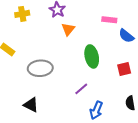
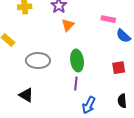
green ellipse: (92, 56) -> (77, 61), moved
purple line: (81, 89) -> (76, 83), turned -48

